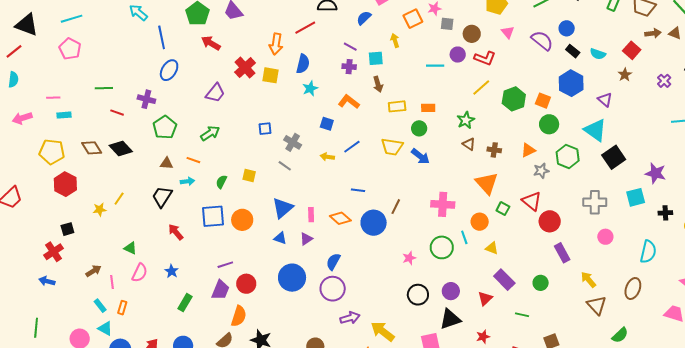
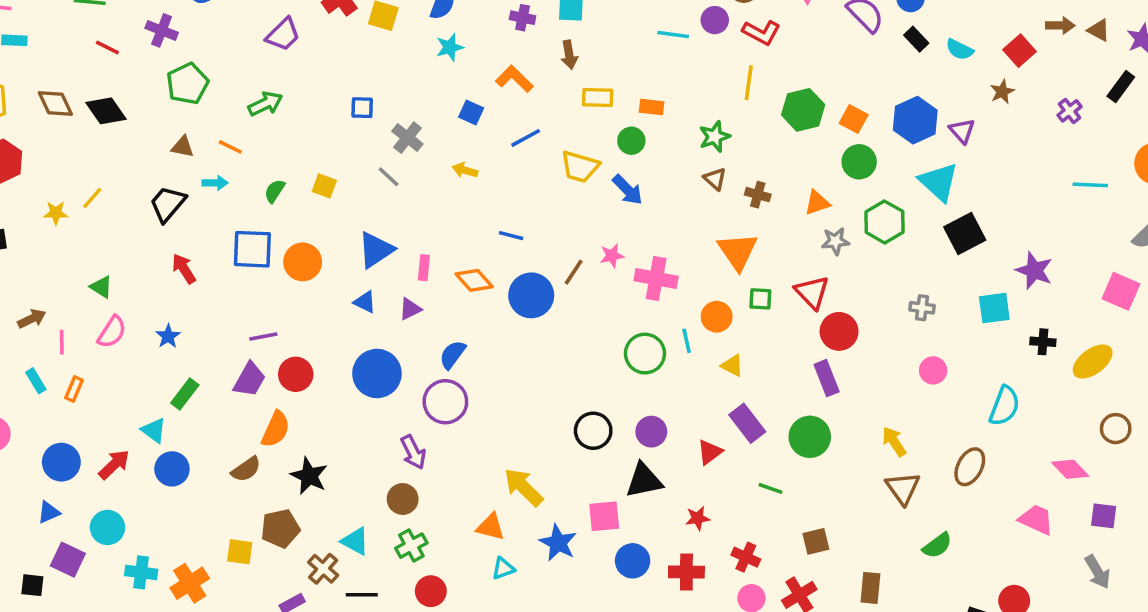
blue hexagon: (571, 83) -> (915, 120), moved
yellow line: (481, 87) -> (749, 83), turned -48
blue line: (352, 147) -> (526, 138), moved
gray cross: (595, 202) -> (922, 308), size x0.6
green square: (503, 209) -> (760, 299), turned -32
purple rectangle: (562, 253) -> (827, 378), moved
pink star: (409, 258) -> (612, 256), moved
green circle: (541, 283) -> (810, 437), size x1.5
purple arrow: (350, 318) -> (413, 452), moved, turned 72
cyan triangle: (105, 328) -> (154, 430), moved

